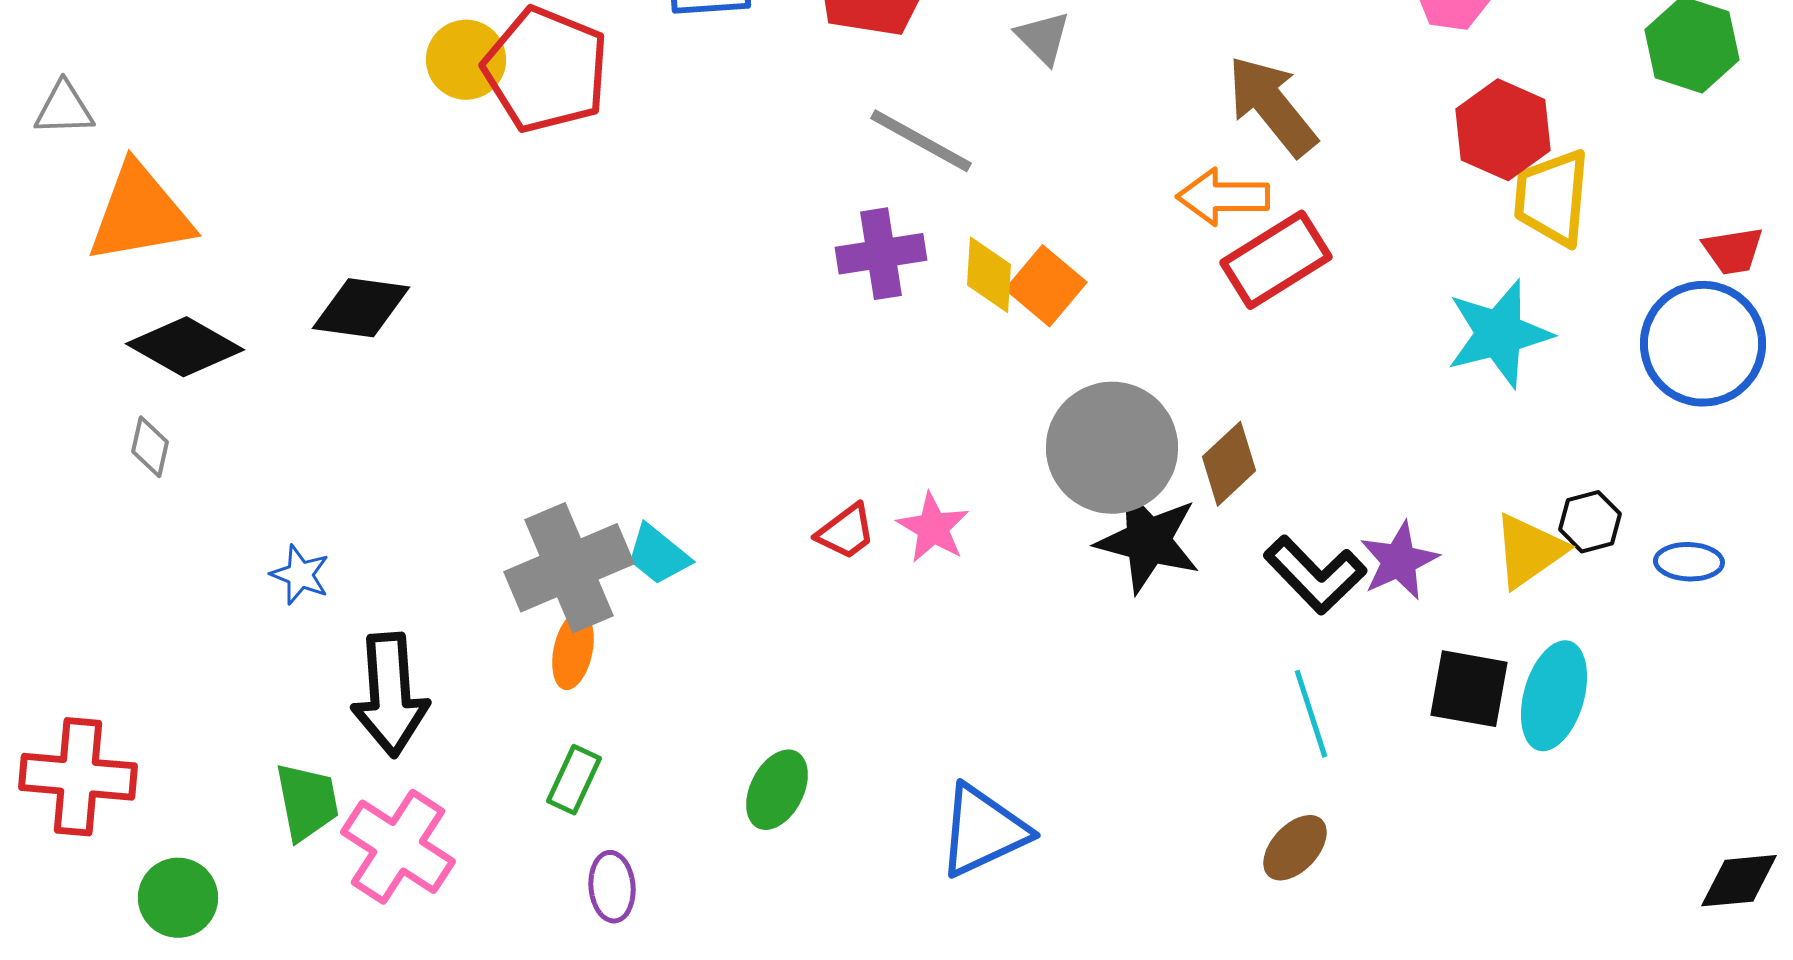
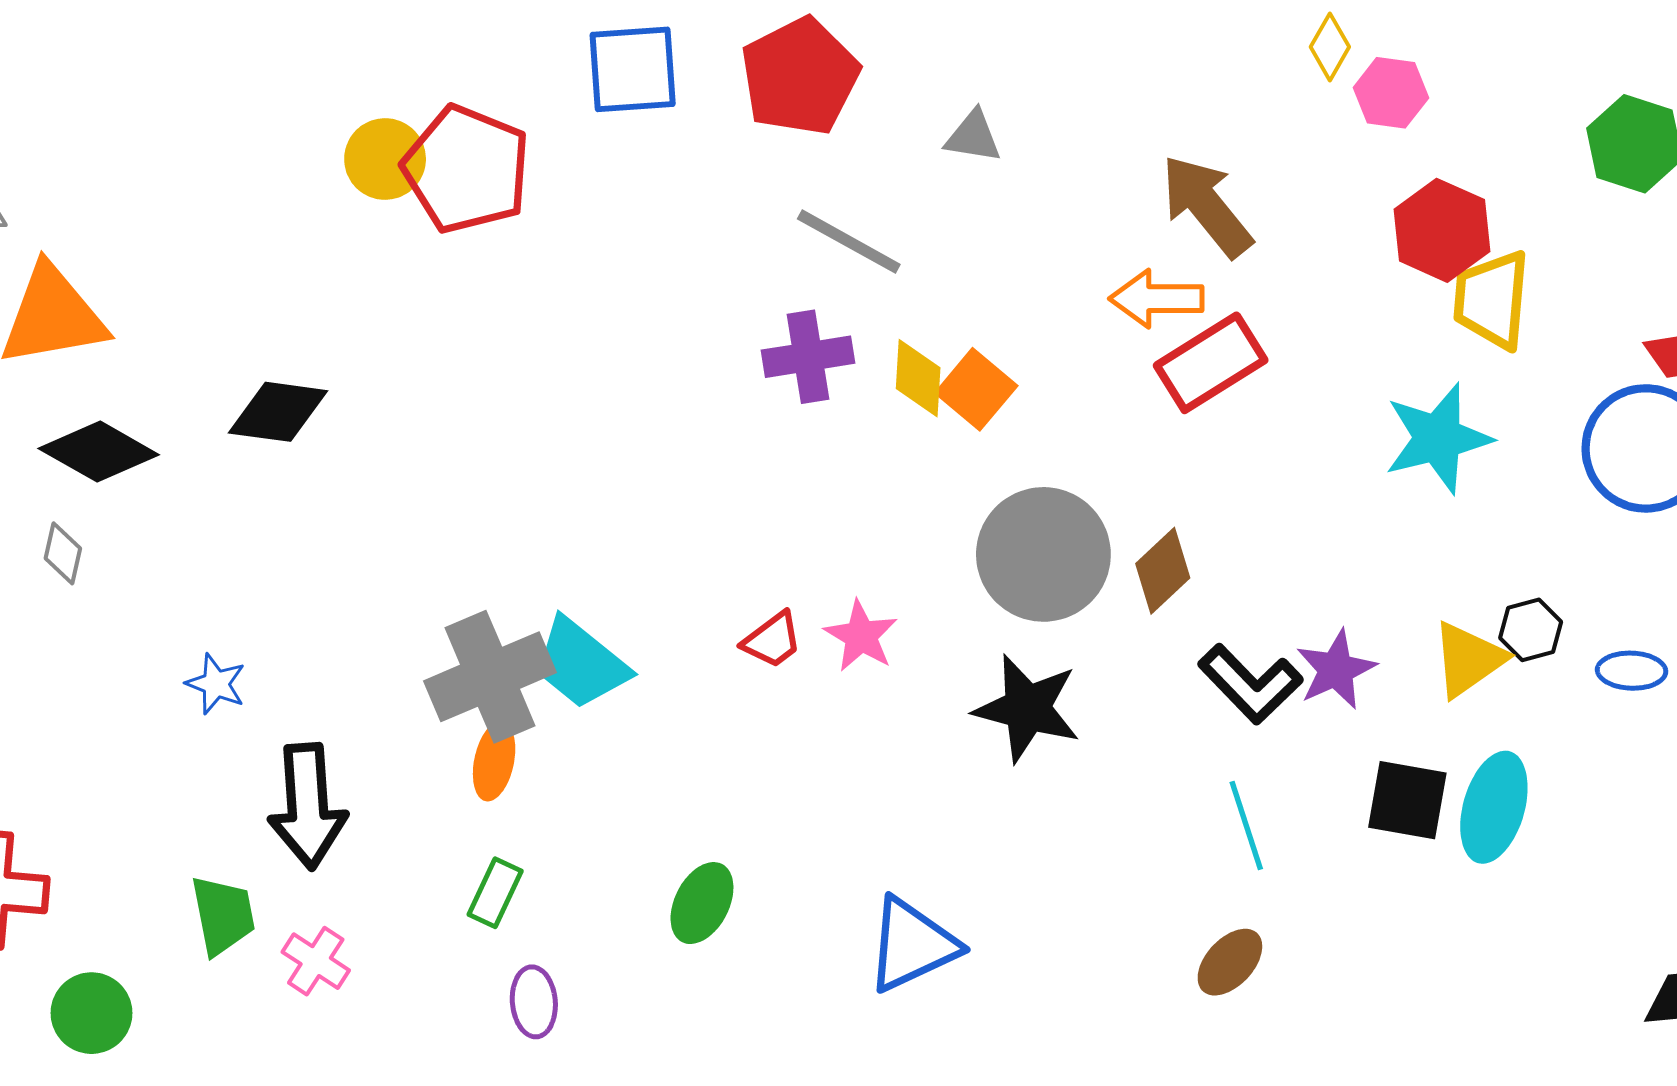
gray triangle: (1043, 38) -> (973, 137), turned -36
black star: (1148, 541) -> (1027, 708), moved
cyan trapezoid: (658, 555) -> (581, 664), size x1.5
pink cross: (398, 847) -> (316, 961), size x0.6

